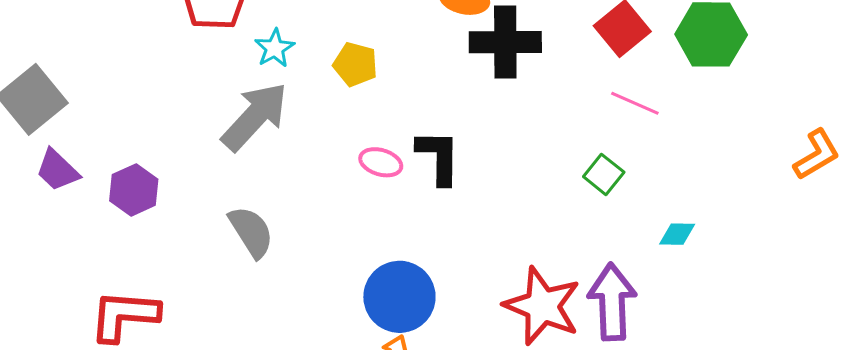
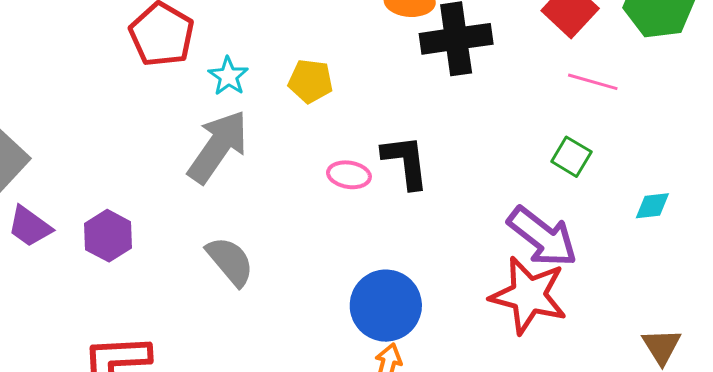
purple arrow: (612, 302) -> (542, 237), moved, turned 138

